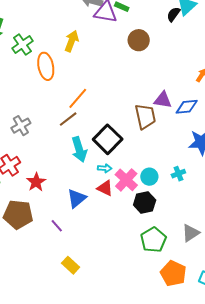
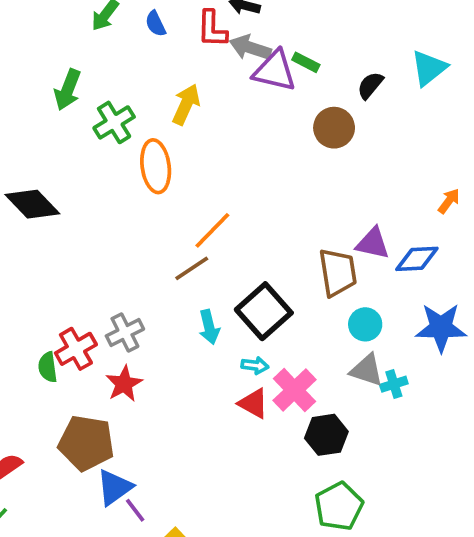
black semicircle: (173, 14) -> (370, 85), moved
yellow arrow: (72, 41) -> (186, 104), moved
gray cross: (21, 126) -> (125, 333), moved
cyan arrow: (79, 149) -> (209, 327), size x0.7
cyan circle: (149, 177) -> (365, 324), moved
blue triangle: (77, 198) -> (114, 487), moved
purple line: (57, 226) -> (135, 510), moved
gray triangle: (191, 233) -> (367, 370), moved, turned 48

